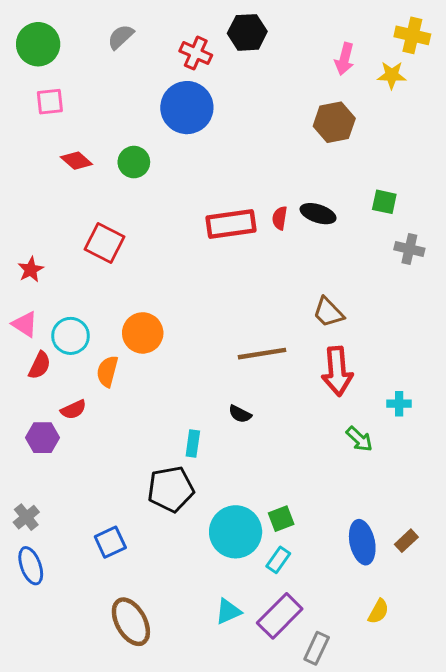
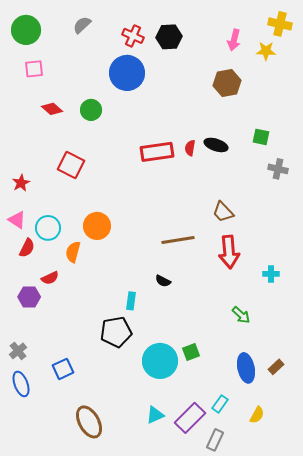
black hexagon: (247, 32) -> (169, 37), moved
green arrow: (359, 439) -> (241, 315), moved
blue square: (110, 542) -> (63, 369), moved
cyan rectangle: (278, 560) -> (220, 404), moved

